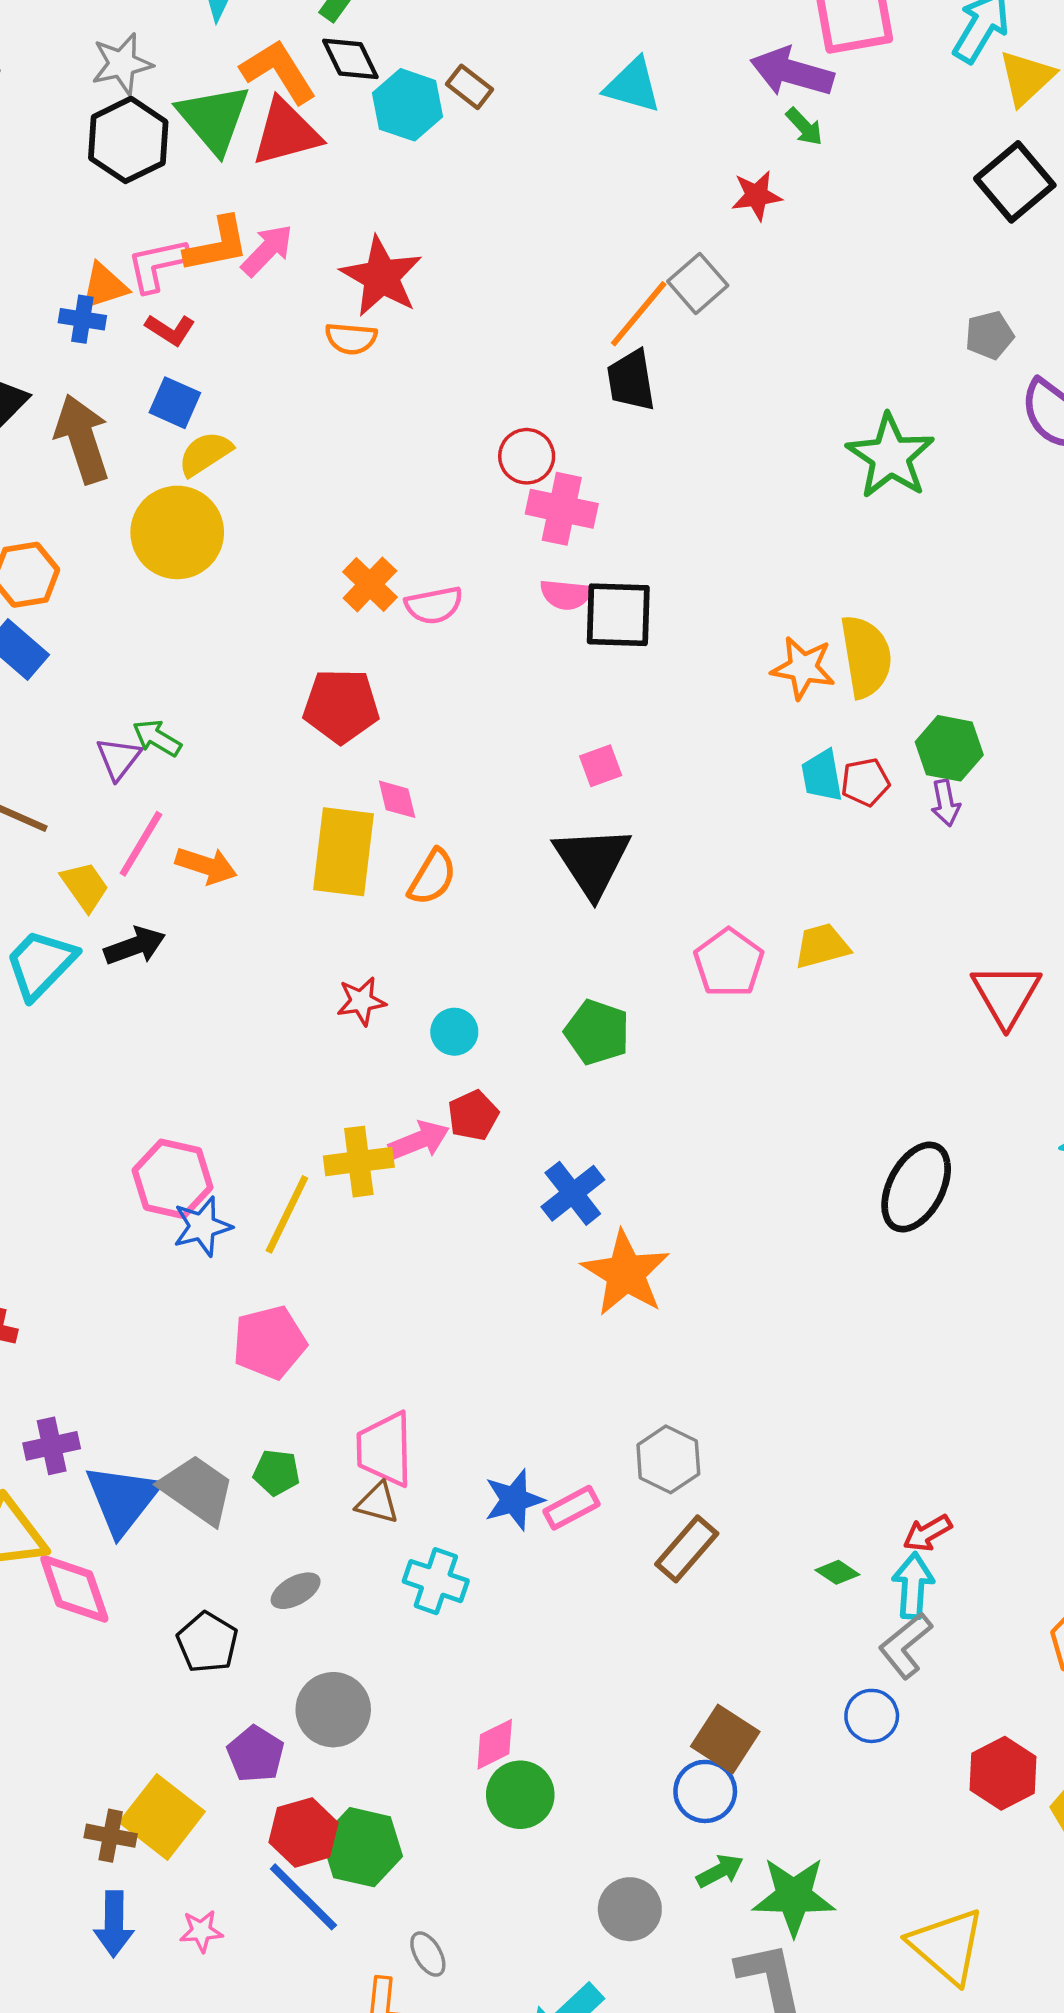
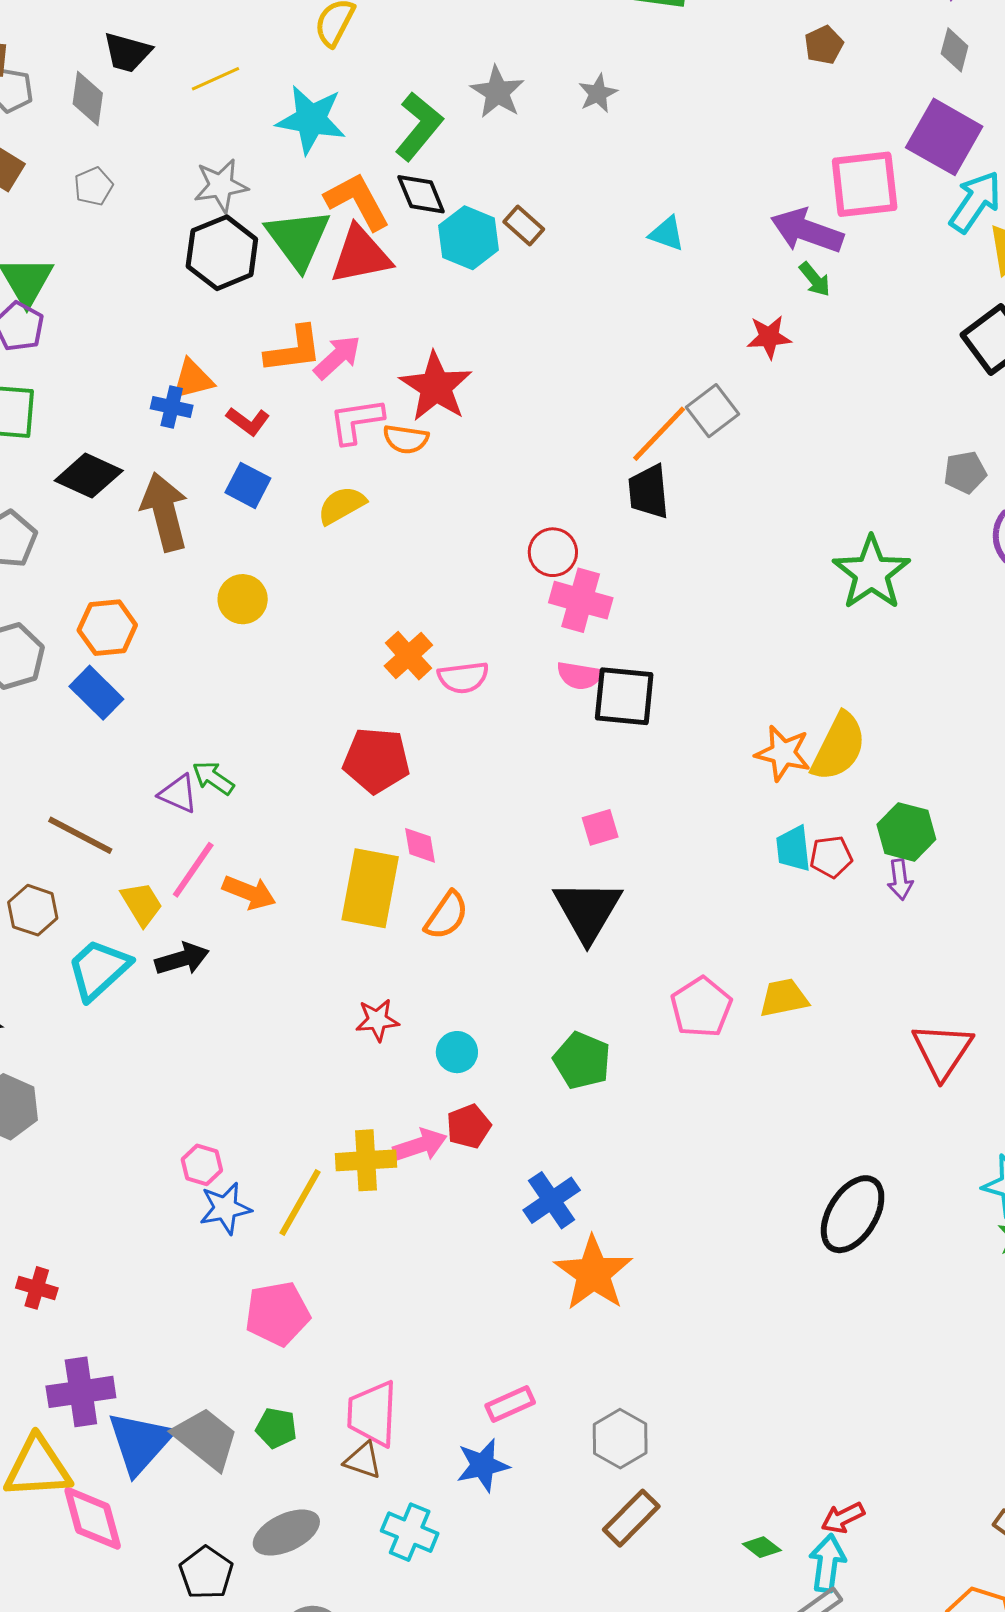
cyan triangle: (633, 85) -> (667, 234), size x0.7
pink L-shape: (158, 265) -> (356, 421), moved
yellow semicircle: (205, 454) -> (342, 505), moved
yellow circle: (177, 532) -> (243, 599), size x0.6
yellow semicircle: (866, 657) -> (839, 747), turned 32
purple triangle: (118, 758) -> (178, 794), turned -48
pink hexagon: (173, 1179) -> (202, 1165), size x0.6
purple cross: (52, 1446) -> (81, 1392), size x1.4
pink rectangle: (572, 1508) -> (510, 1404), moved
gray ellipse: (296, 1591) -> (286, 1533), size x1.5

